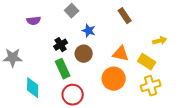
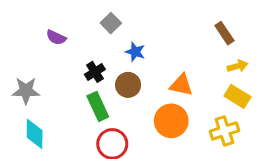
brown rectangle: (125, 16) -> (224, 33), moved
purple semicircle: (34, 21) -> (56, 37), turned 32
yellow rectangle: (147, 62) -> (237, 96), moved
cyan diamond: (33, 88) -> (35, 134), moved

